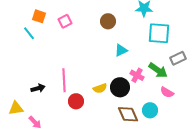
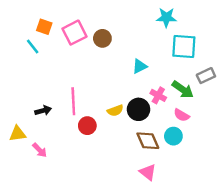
pink square: (65, 21) -> (75, 33), size x1.5
brown circle: (108, 21) -> (102, 38), moved
pink semicircle: (167, 92) -> (182, 115), moved

